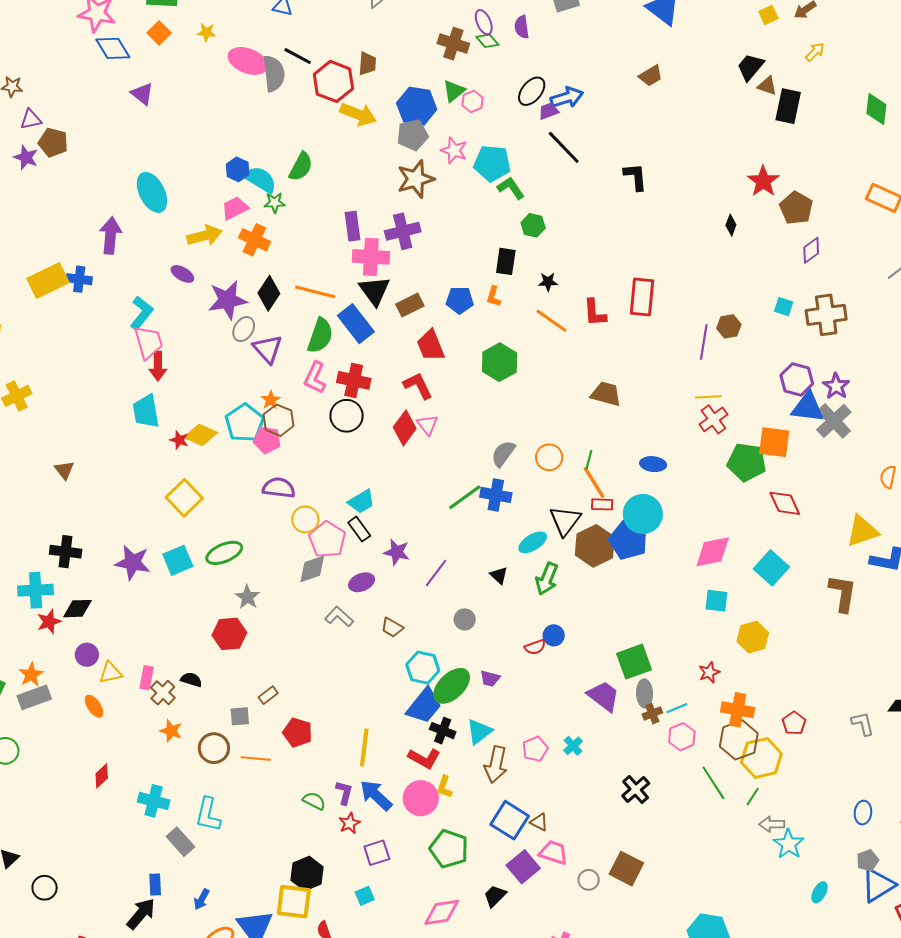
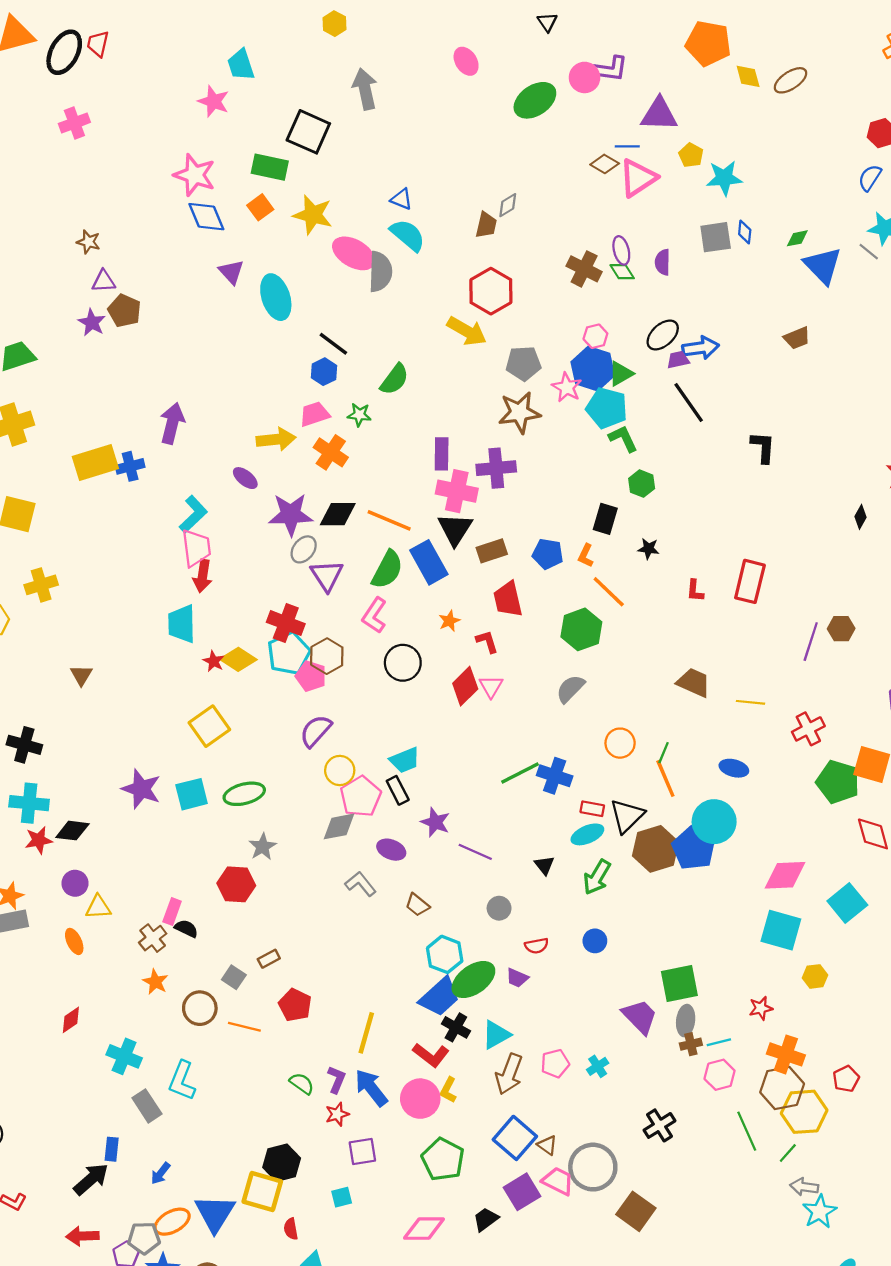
yellow star: (206, 32) -> (313, 215), size x1.8
black line: (298, 56) -> (333, 344), moved
brown trapezoid: (367, 64) -> (486, 225), moved
red hexagon: (333, 81) -> (491, 291), moved
green triangle: (454, 91) -> (621, 374), moved
blue hexagon: (417, 106) -> (593, 369), moved
cyan semicircle: (260, 179) -> (408, 235), moved
cyan ellipse: (152, 192) -> (276, 297), moved
blue cross: (79, 279) -> (130, 466), turned -30
black diamond: (269, 293) -> (338, 514), turned 48
red L-shape: (595, 313) -> (695, 591), size x0.7
orange line: (551, 321) -> (609, 592), moved
red cross: (354, 380) -> (286, 623), moved
red L-shape: (418, 386) -> (487, 642), size x0.7
yellow line: (708, 397) -> (750, 702), moved
orange star: (271, 400) -> (449, 621), moved
gray semicircle: (503, 454) -> (570, 689), moved
purple semicircle: (279, 488) -> (316, 731), turned -64
red rectangle: (602, 504) -> (592, 809), moved
black cross: (66, 552) -> (24, 745), moved
purple line: (436, 573) -> (475, 852), turned 68
purple ellipse: (362, 582) -> (391, 850), turned 35
cyan square: (716, 601) -> (781, 930), size x1.5
yellow hexagon: (753, 637) -> (815, 976), size x0.7
red semicircle: (535, 647) -> (537, 946), moved
pink rectangle: (147, 678) -> (172, 911), moved
gray square: (240, 716) -> (234, 977), turned 30
gray circle: (589, 880) -> (593, 1167), moved, size x2.0

